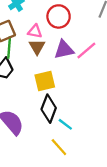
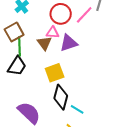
pink triangle: (35, 31) -> (53, 33), moved
pink line: (86, 50) -> (84, 15), moved

